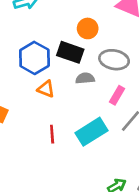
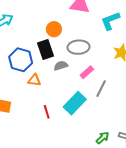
black rectangle: (70, 52) -> (46, 49), turned 66
pink rectangle: (117, 95) -> (87, 72), turned 32

